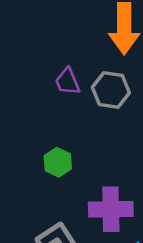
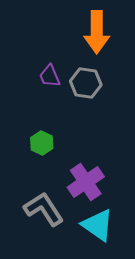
purple cross: (111, 209) -> (86, 182), turned -33

